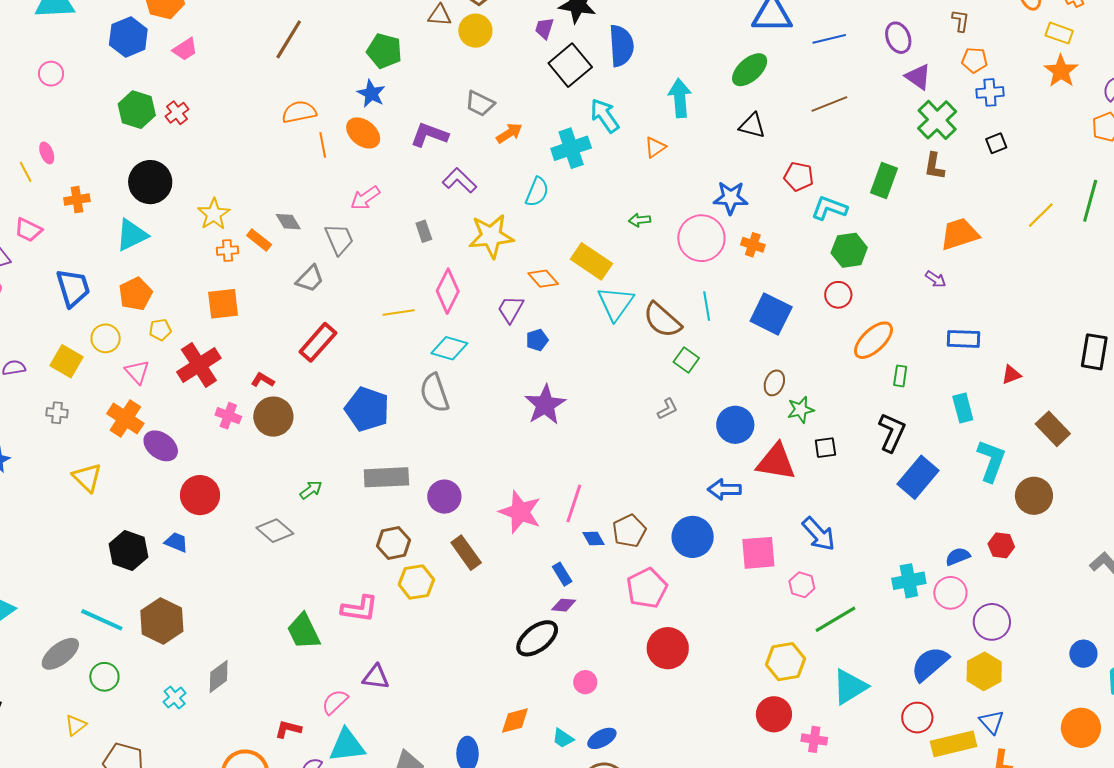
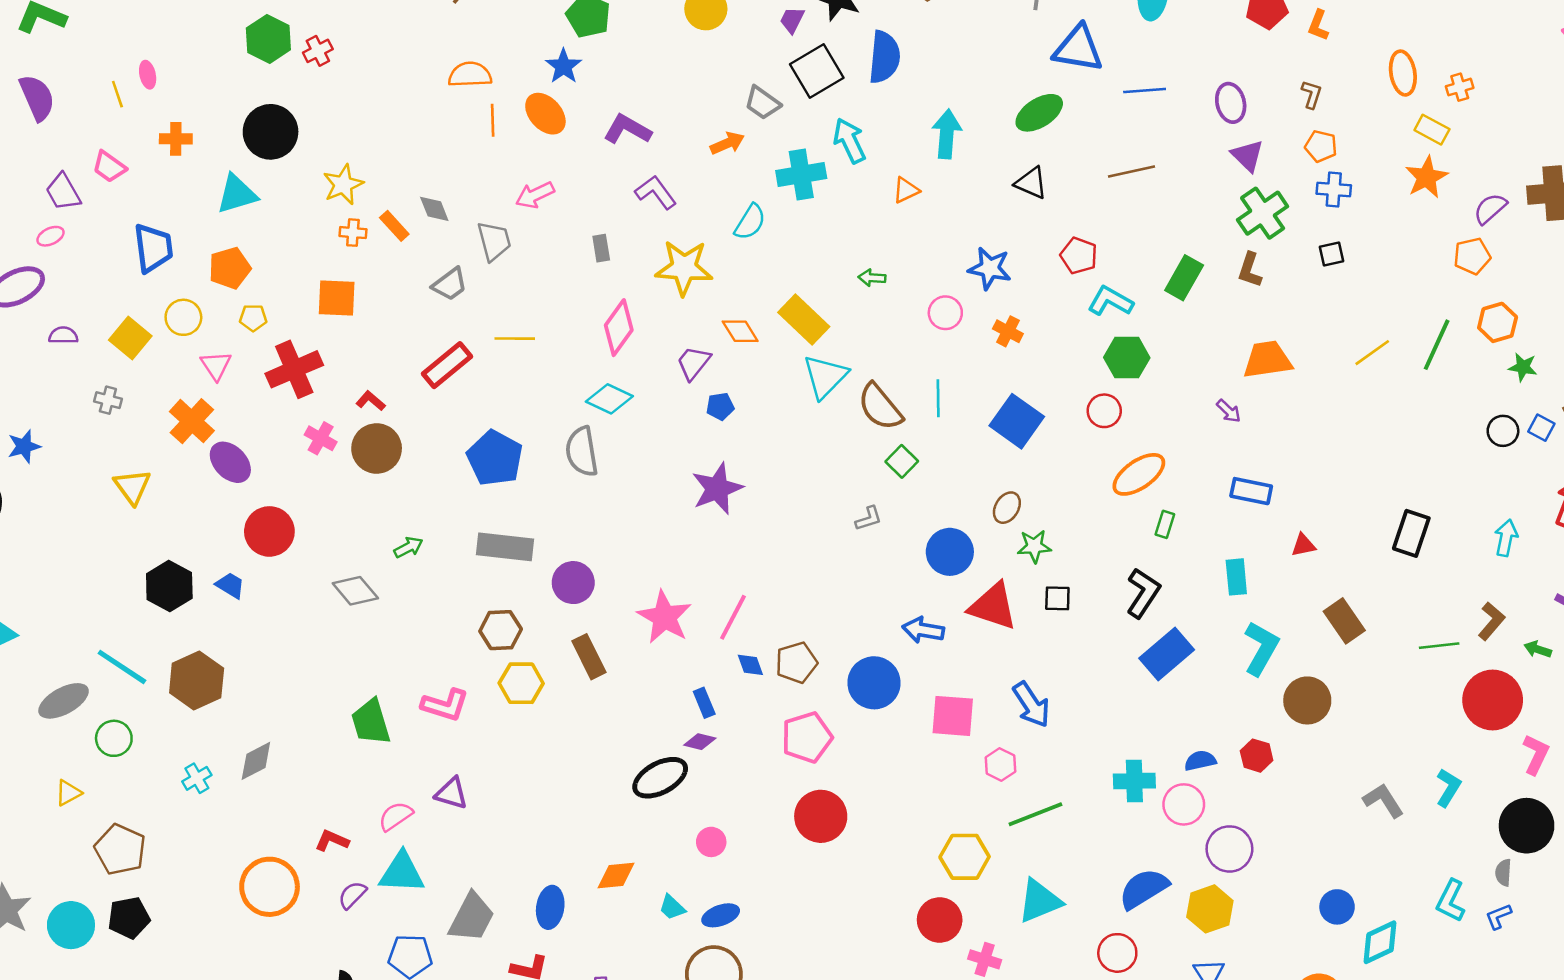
gray trapezoid: (480, 103) -> (762, 103), moved
pink circle: (701, 238) -> (945, 313), size x0.6
yellow line: (399, 313) -> (515, 339), moved

